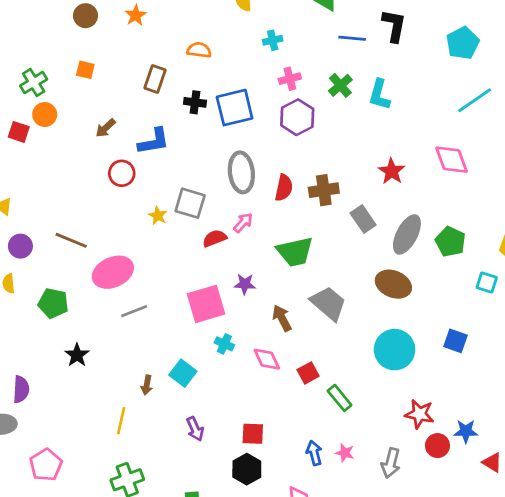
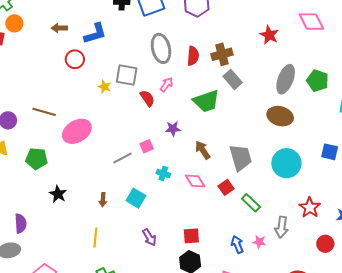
brown arrow: (105, 128) -> (59, 28), turned 49
gray rectangle: (363, 219) -> (233, 79), moved
red semicircle: (215, 238) -> (147, 98), turned 84
gray trapezoid: (328, 303) -> (241, 158), moved, turned 40
pink square: (206, 304) -> (147, 146), size x0.5
gray line: (134, 311) -> (123, 158), moved
brown arrow: (147, 385) -> (103, 200), moved
red star: (419, 414) -> (310, 208), turned 30
red circle: (437, 446) -> (325, 244), moved
gray arrow: (391, 463) -> (282, 227), moved

